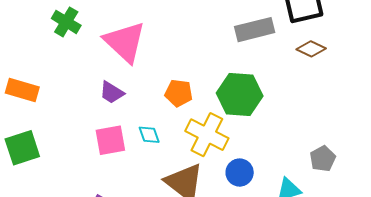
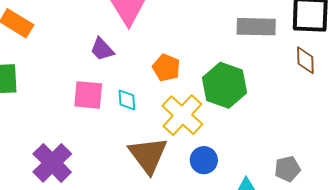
brown diamond: (311, 49) -> (305, 60), turned 48

